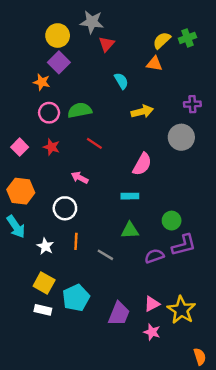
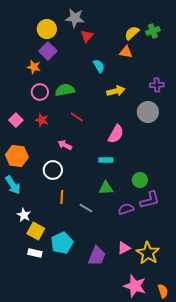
white star: (45, 246) -> (24, 215), moved
pink star: (152, 332) -> (135, 286), moved, size x1.6

